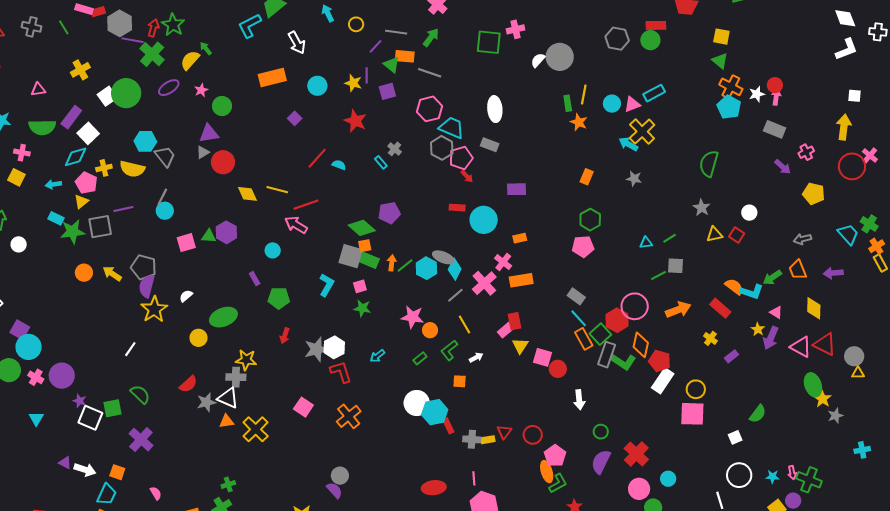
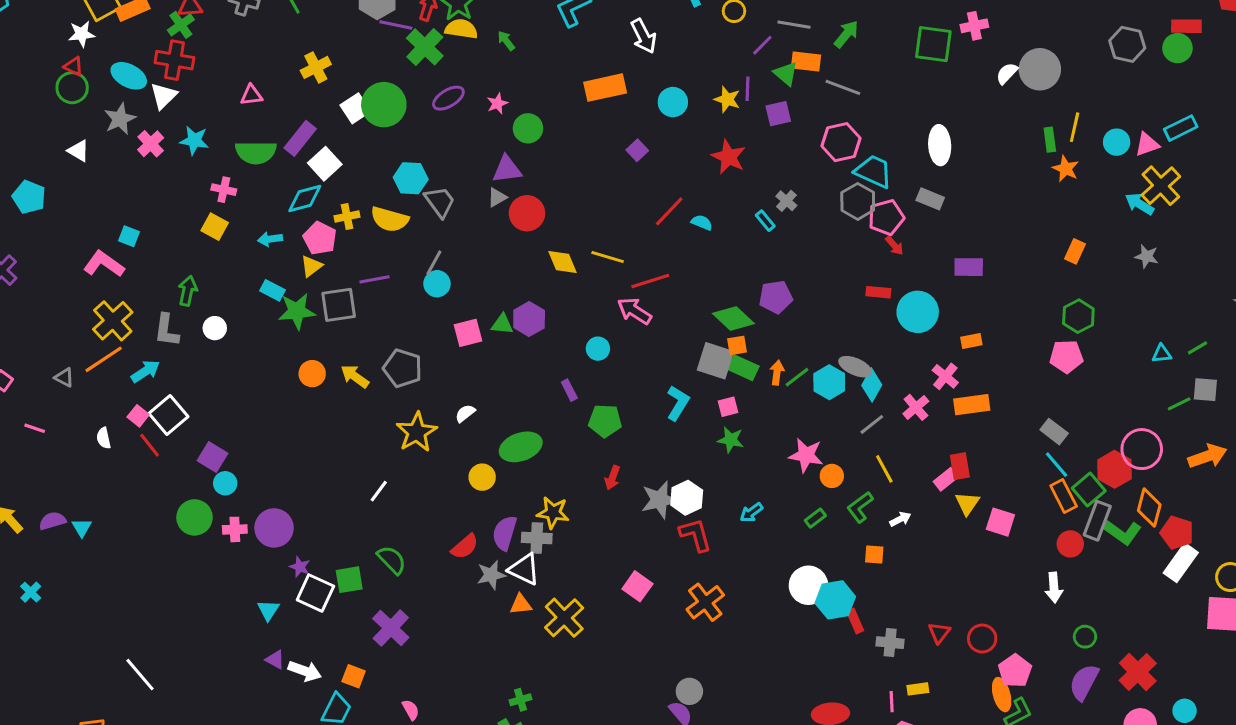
yellow semicircle: (190, 60) -> (461, 29), moved, turned 55
pink cross: (484, 283) -> (916, 407), size x0.7
purple semicircle: (147, 286) -> (505, 533), moved
cyan circle: (29, 347) -> (225, 483), size x0.6
red circle: (558, 369) -> (1070, 544), moved
pink cross: (36, 377) -> (235, 529), turned -35
cyan triangle: (36, 419) -> (268, 610), moved
yellow rectangle: (488, 440) -> (918, 689), moved

